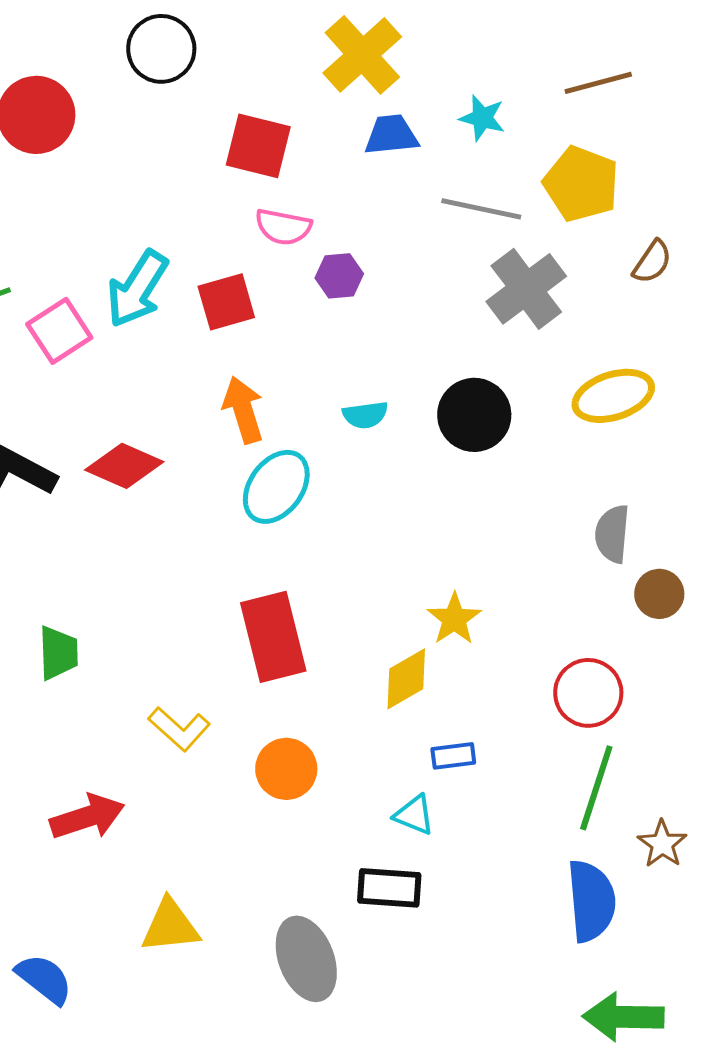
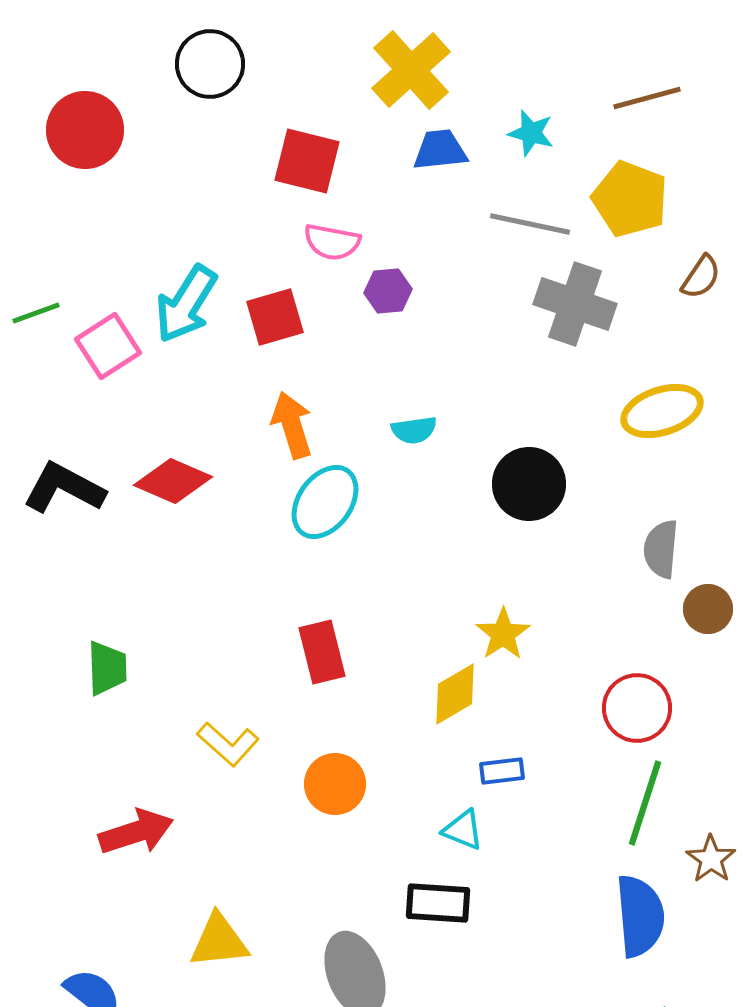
gray cross: (526, 289) -> (575, 304), turned -34
black circle: (474, 415) -> (529, 484), moved
red rectangle: (273, 637) -> (322, 652), size x0.7

